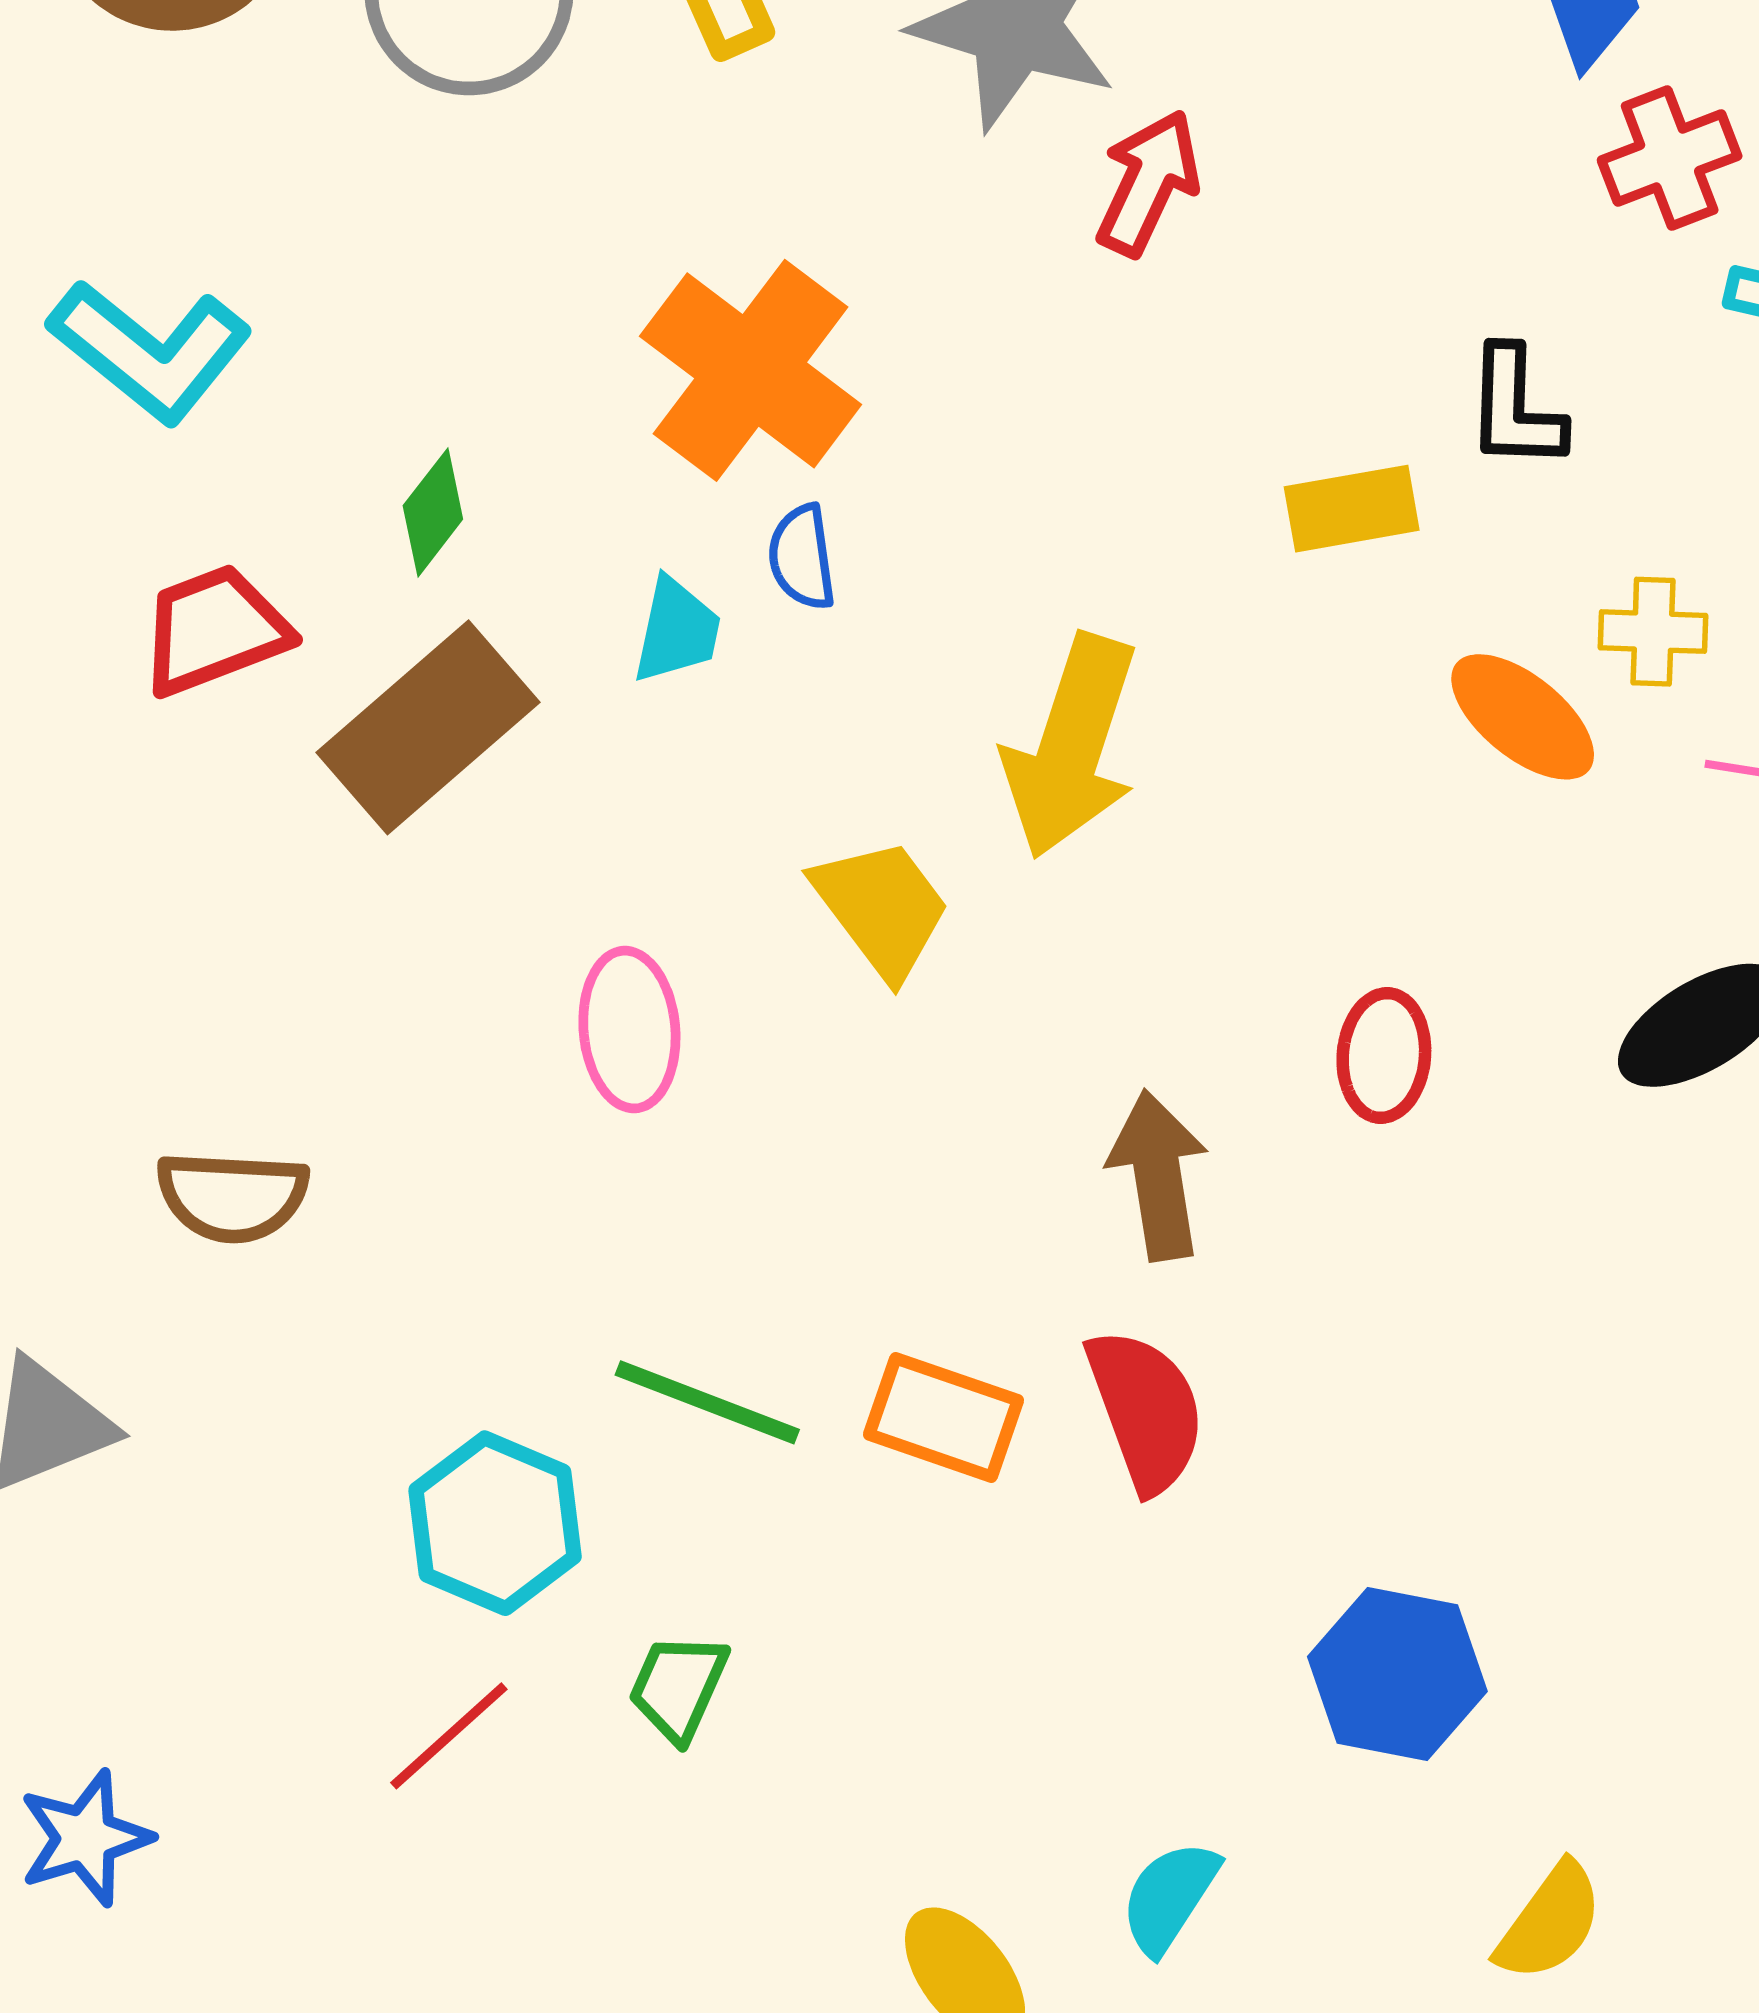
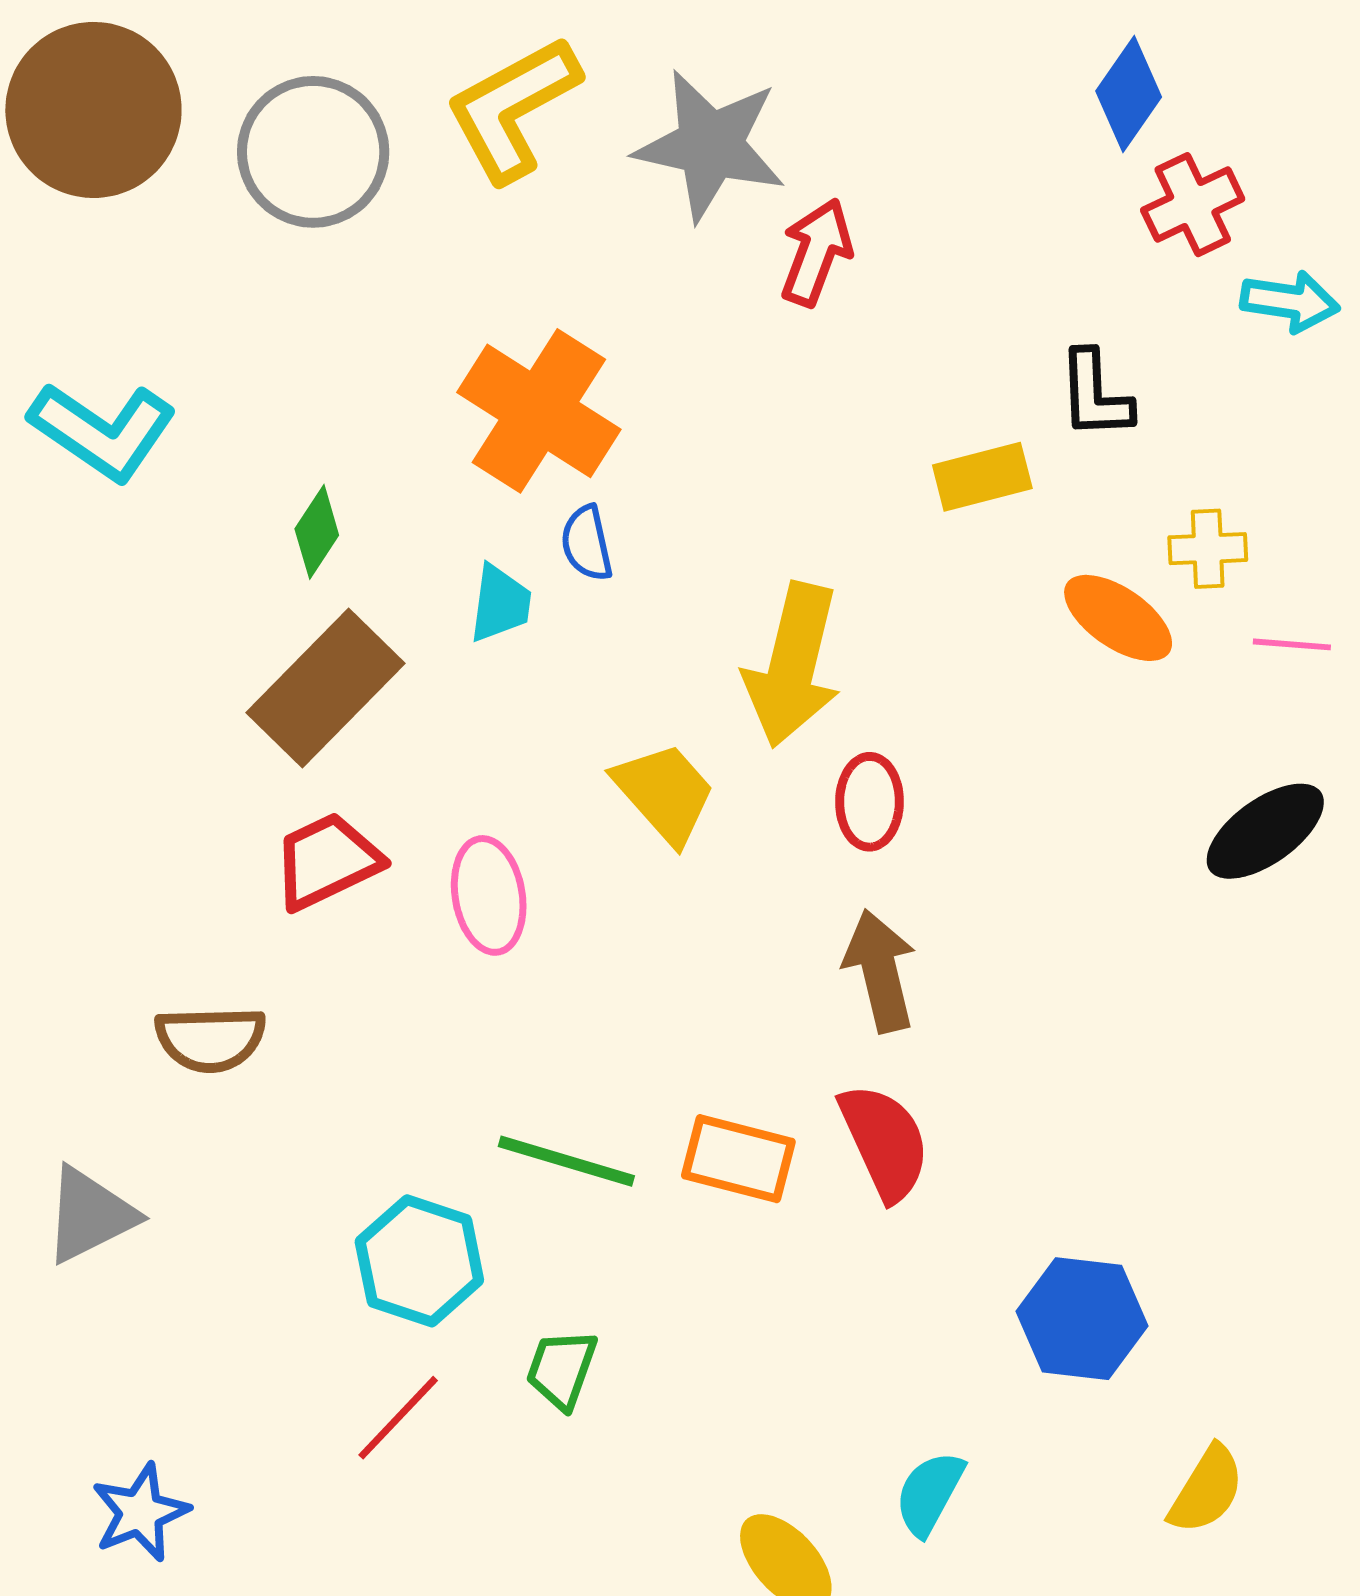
red trapezoid: (214, 630) -> (327, 861), moved
red ellipse: (1384, 1055) -> (869, 802), moved

